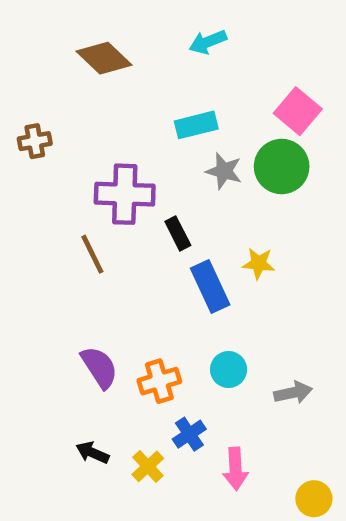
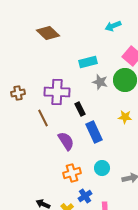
cyan arrow: (208, 42) -> (113, 26), moved
brown cross: (35, 141) -> (18, 93), moved
yellow star: (259, 263) -> (125, 117), moved
purple semicircle: (99, 367) -> (66, 141), moved

